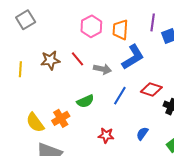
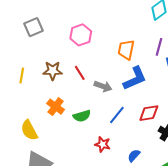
pink hexagon: (91, 26) -> (81, 35), moved
red diamond: (151, 90) -> (149, 113), turned -35
orange cross: (61, 118) -> (56, 107), moved, turned -30
red star: (106, 135) -> (103, 144), moved

